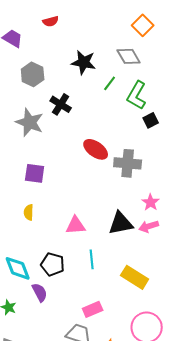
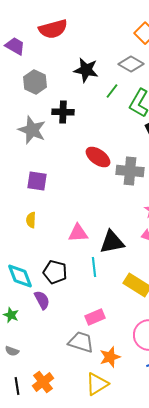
red semicircle: (51, 21) -> (53, 29), size x1.8
gray diamond: (129, 56) -> (131, 64), turned -30
black cross: (61, 104) -> (63, 112), turned -30
black triangle: (121, 223) -> (112, 242), moved

